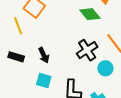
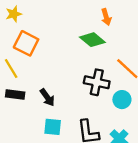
black cross: (87, 50) -> (97, 82), turned -35
black rectangle: (16, 57) -> (15, 94), moved

